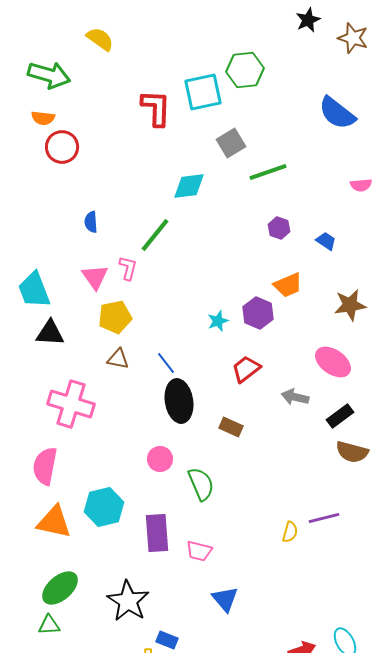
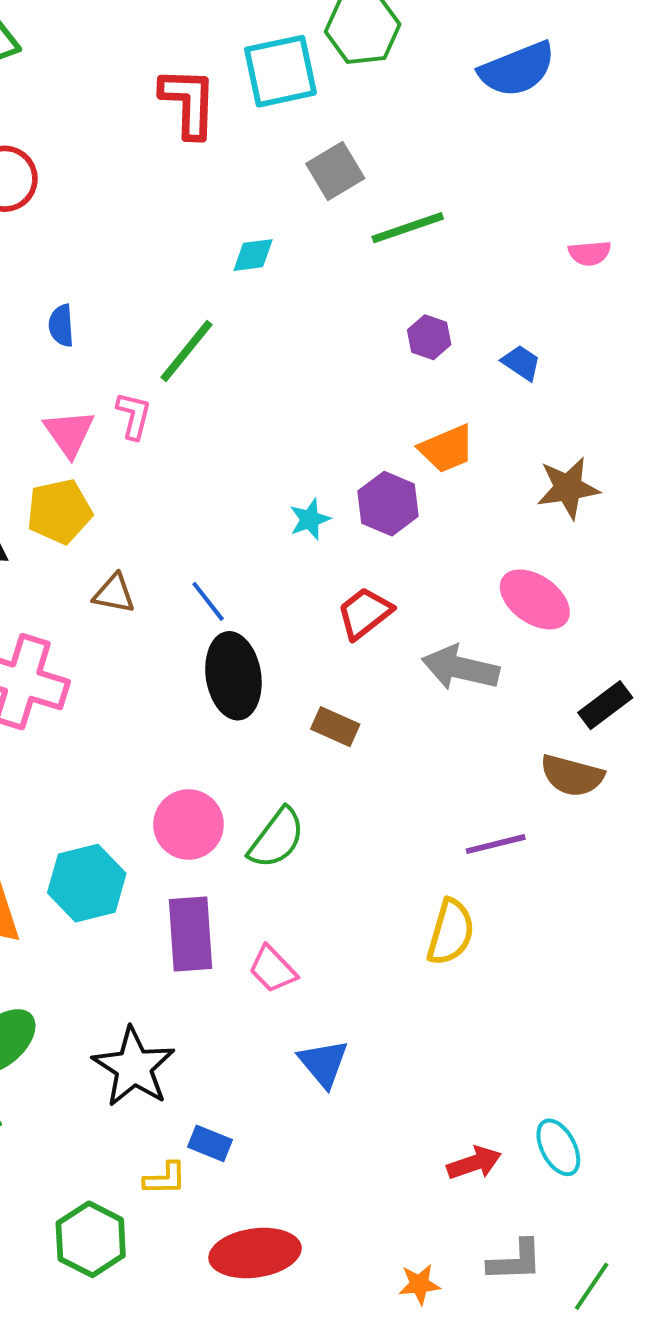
blue semicircle: (337, 113) -> (517, 69), moved, turned -60
cyan diamond: (189, 186) -> (253, 255), size x0.7
yellow pentagon: (115, 317) -> (59, 511), moved
gray arrow: (295, 397) -> (460, 668), size x1.4
black rectangle: (340, 416) -> (605, 705), moved
pink circle: (160, 459) -> (188, 824), moved, size x1.4
green semicircle: (201, 484) -> (277, 838), turned 60
purple line: (324, 518) -> (496, 844), moved
yellow semicircle: (290, 532) -> (451, 932), size x1.6
pink trapezoid: (199, 551) -> (273, 969), turned 32

